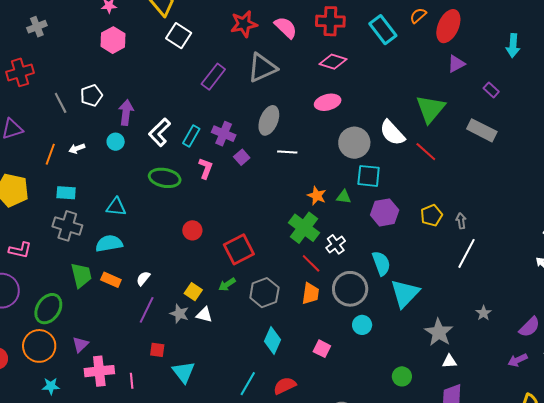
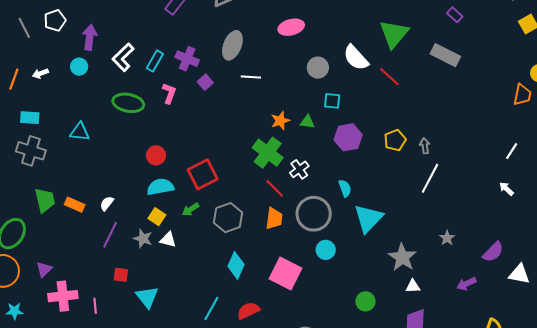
gray circle: (354, 143) -> (318, 68), size x0.7
cyan square: (369, 176) -> (332, 101), size x0.7
orange star: (317, 196) -> (280, 121), turned 30
cyan semicircle: (109, 243) -> (160, 187), moved
cyan semicircle: (381, 263) -> (345, 188), size x0.7
pink square: (322, 349) -> (286, 274), size x1.8
purple arrow: (518, 360) -> (466, 284), moved

